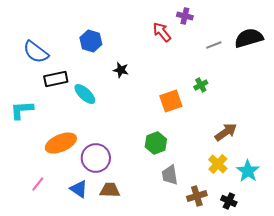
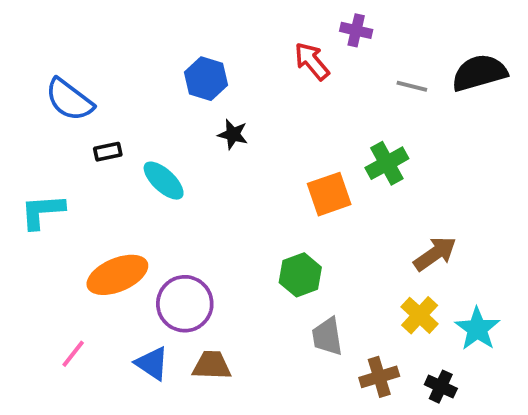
blue hexagon: (91, 41) -> (206, 79), moved
gray line: (214, 45) -> (412, 86), turned 35
black rectangle: (56, 79) -> (108, 152), size x0.6
green cross: (201, 85) -> (387, 163), size x1.5

